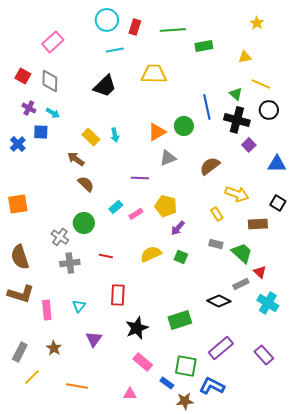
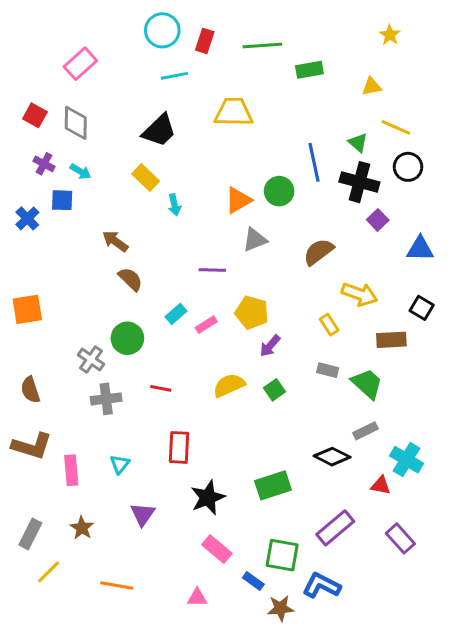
yellow rectangle: (91, 137) -> (146, 177), moved
brown semicircle: (20, 257) -> (30, 390), size x0.7
green square: (181, 257) -> (275, 390), turned 32
red triangle: (260, 272) -> (381, 485), moved, turned -32

